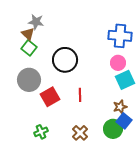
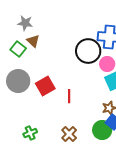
brown triangle: (28, 34) -> (33, 41), moved
black circle: (65, 60) -> (88, 51), moved
red square: (50, 97) -> (45, 86), moved

